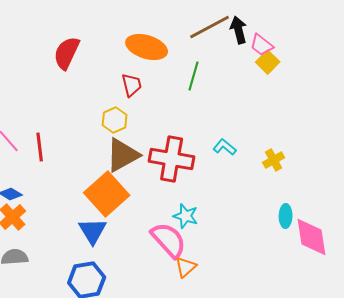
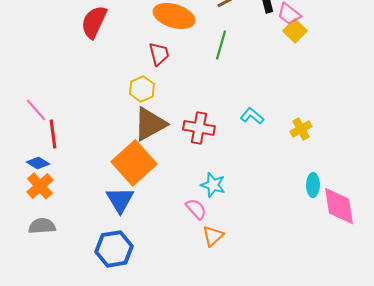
red line: (40, 147) -> (53, 134), moved
red cross: (172, 159) -> (199, 128), size x0.7
pink semicircle: (169, 240) -> (196, 209), size x0.6

